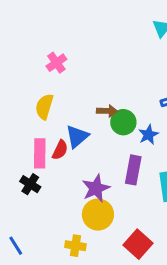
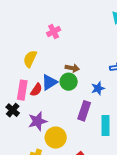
pink cross: (56, 63) -> (54, 31), moved
green circle: (123, 122) -> (69, 82), moved
purple star: (96, 188) -> (38, 121), moved

